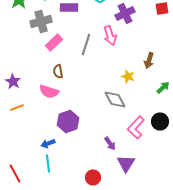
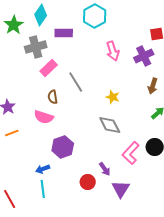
purple cross: (125, 13) -> (144, 56), moved
pink arrow: (110, 35) -> (113, 51), moved
gray line: (86, 44) -> (76, 82), moved, turned -50
brown arrow: (149, 60) -> (153, 86), moved
yellow star: (128, 76) -> (113, 97), moved
red circle: (93, 177) -> (88, 182), moved

